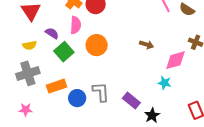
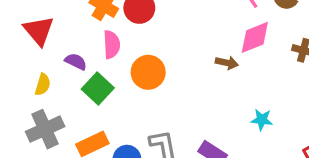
yellow semicircle: (30, 45) -> (43, 85), turned -56
pink diamond: (175, 60) -> (255, 37), moved

